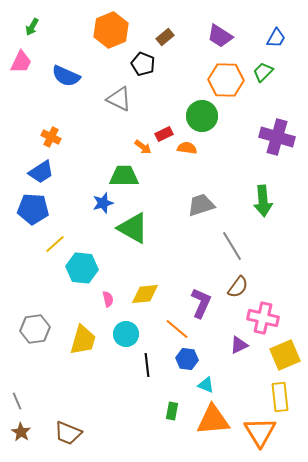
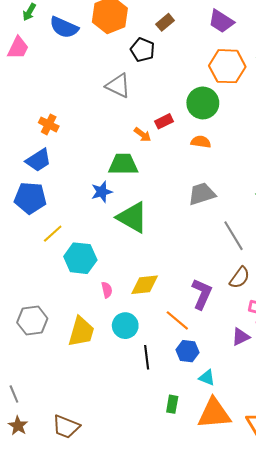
blue semicircle: (66, 76) -> (64, 27), moved
orange semicircle: (187, 148) -> (201, 142), moved

